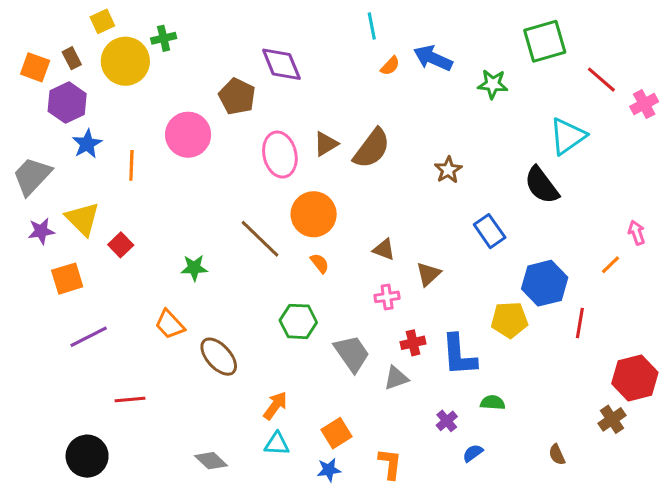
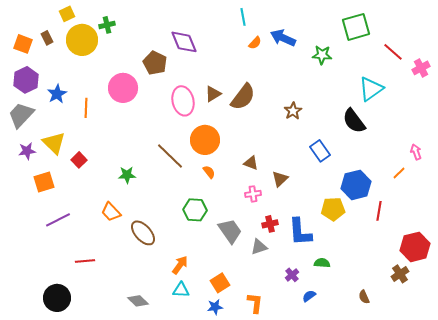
purple hexagon: (67, 103) -> (26, 80), moved

